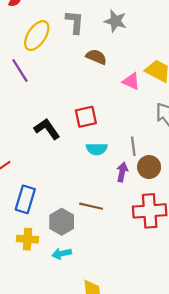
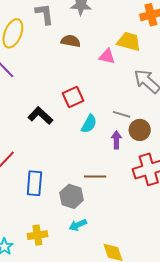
gray line: (133, 146) -> (121, 114), turned -54
cyan semicircle: (97, 149) -> (89, 124), turned -48
yellow cross: (27, 239) -> (37, 235), moved

